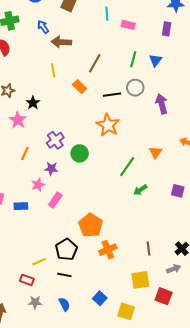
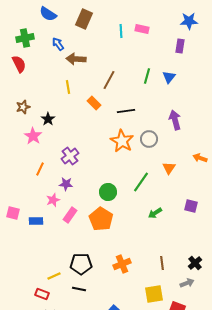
pink rectangle: (128, 25) -> (142, 29), moved
gray circle: (135, 88) -> (149, 139), moved
green circle: (80, 153) -> (108, 192), moved
green arrow: (140, 190) -> (155, 213), moved
orange pentagon: (91, 225) -> (101, 219), moved
black pentagon: (66, 250) -> (81, 264), turned 30

